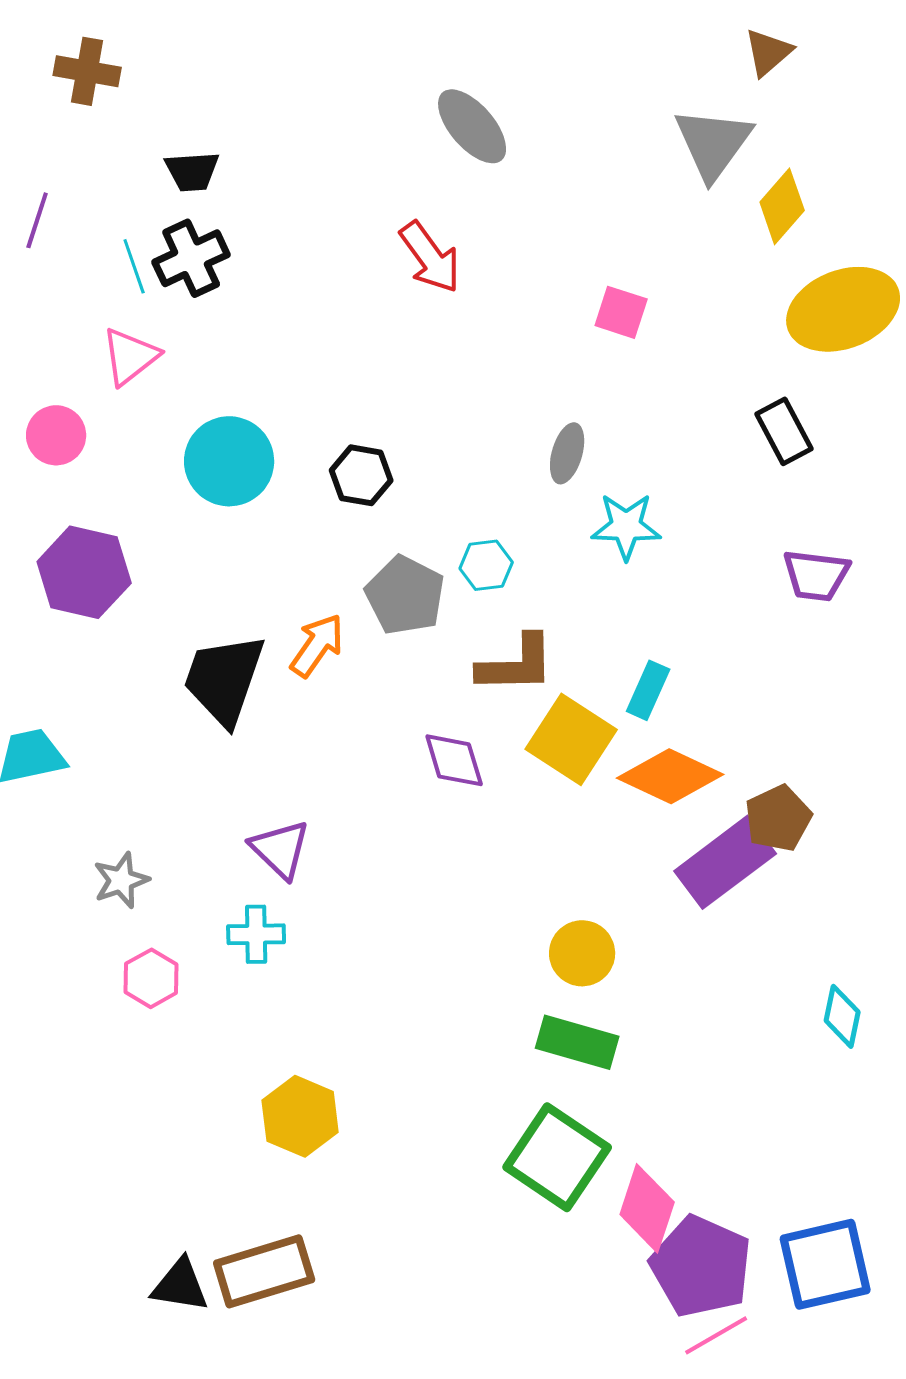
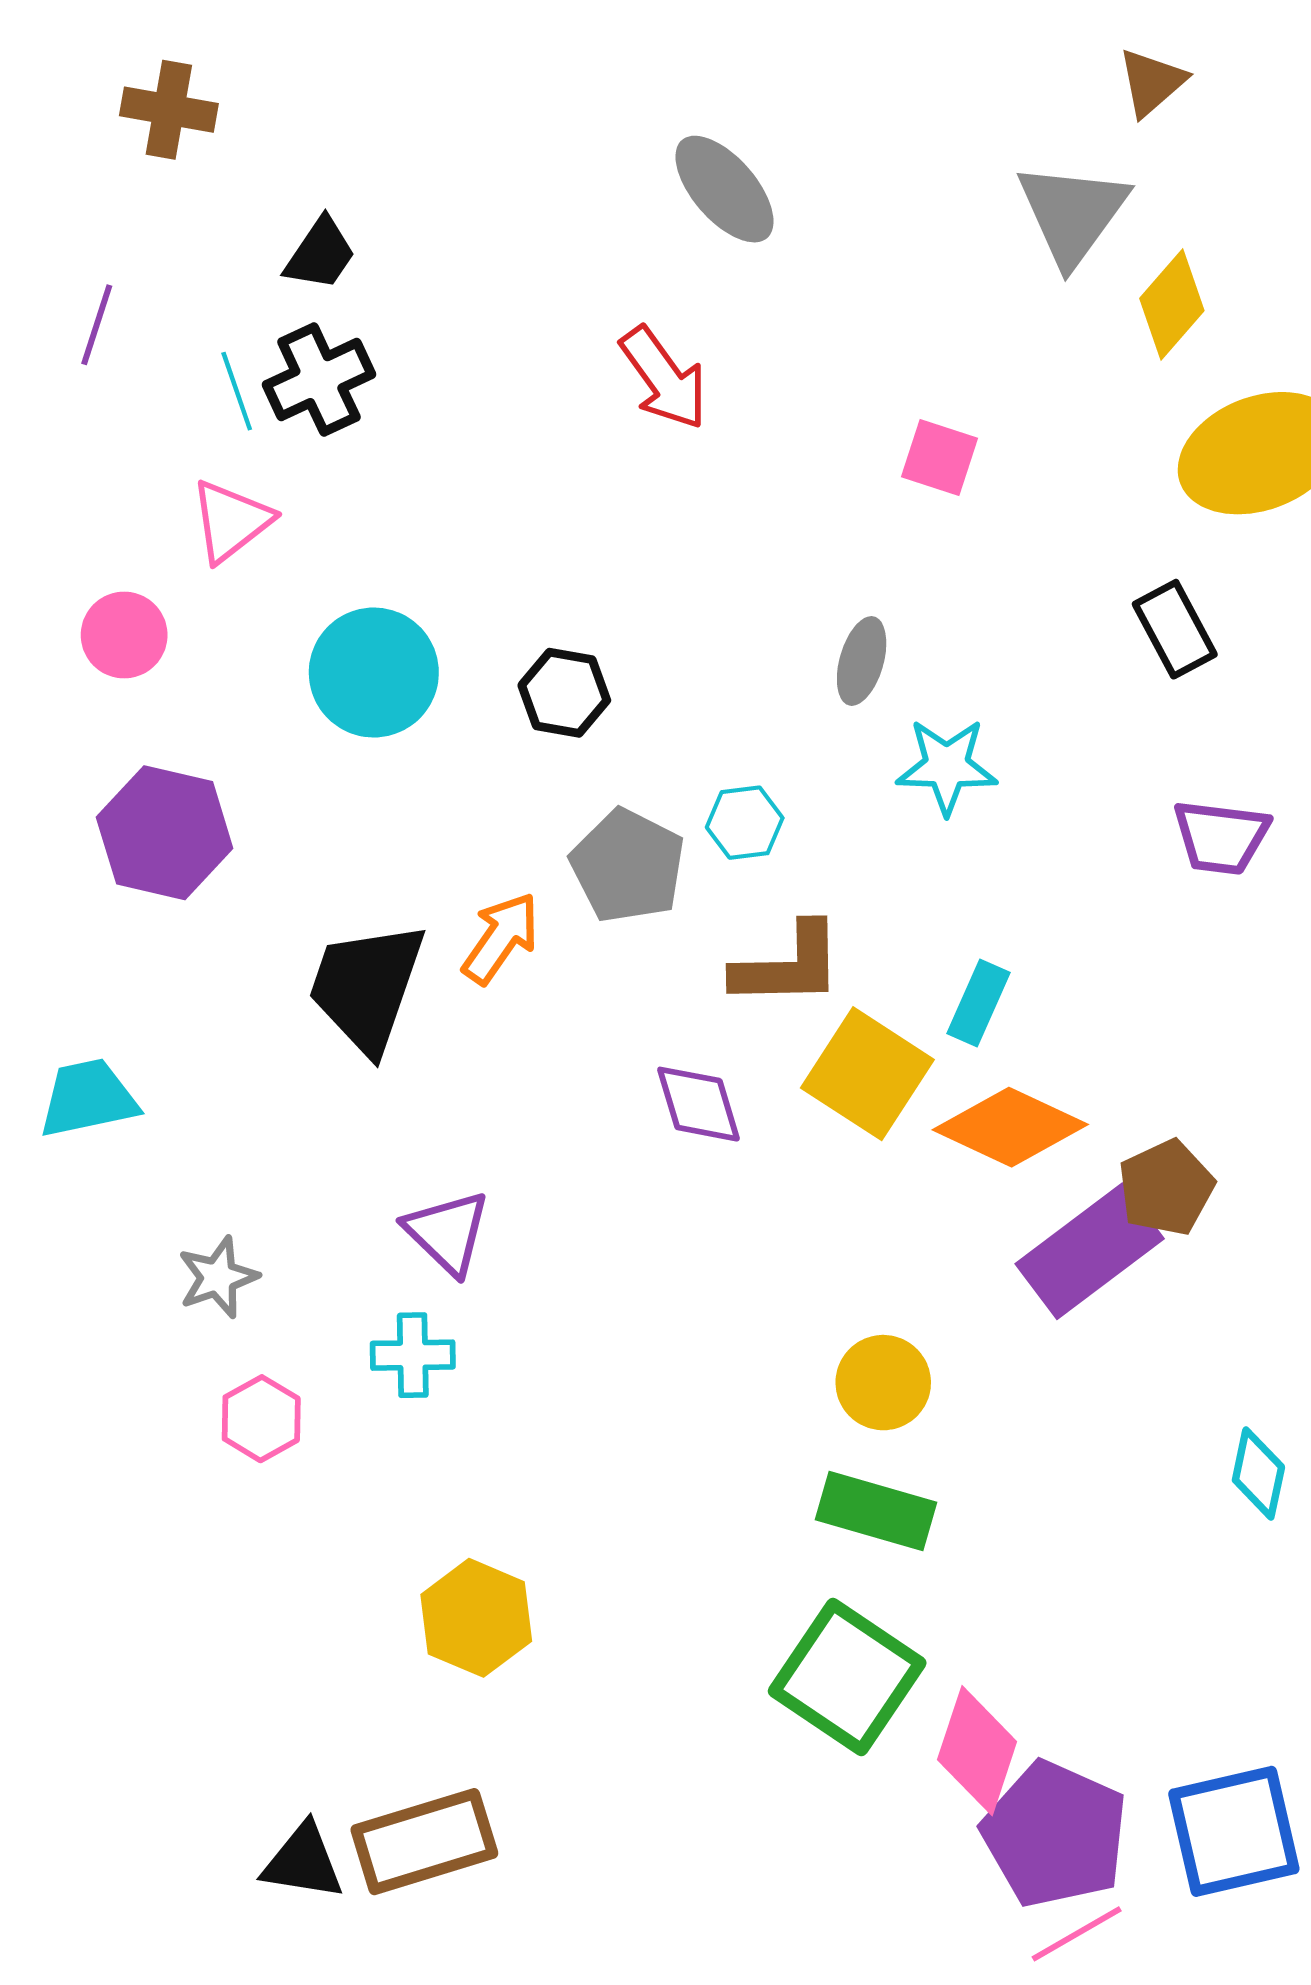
black trapezoid: (192, 171) -> (320, 254), turned -52

